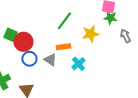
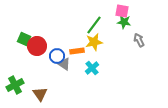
green line: (64, 21) -> (94, 25), moved
yellow star: (90, 34) -> (94, 42), moved
blue circle: (29, 59) -> (57, 56), moved

